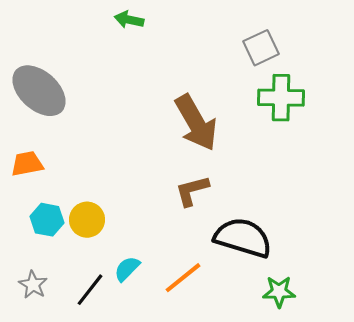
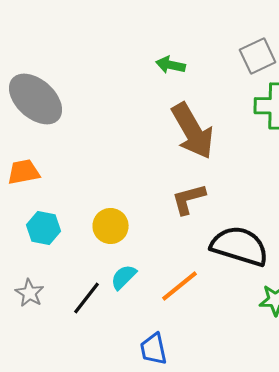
green arrow: (129, 20) -> (171, 65), moved
yellow circle: (87, 220) -> (111, 226), moved

